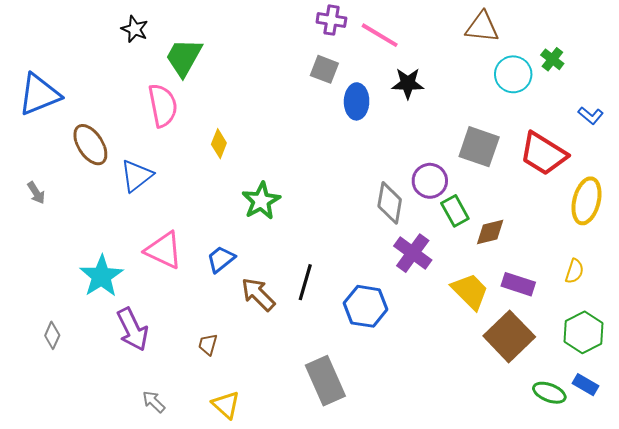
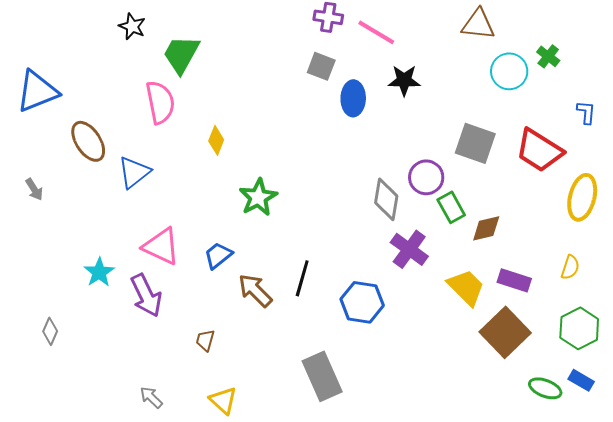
blue L-shape: (591, 115) -> (586, 112), turned -125
cyan star: (101, 276) -> (99, 272), size x0.7
purple arrow: (133, 329) -> (146, 295), moved

